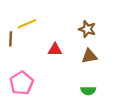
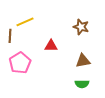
brown triangle: (89, 56) -> (83, 61), moved
pink pentagon: (21, 83) -> (20, 63), moved

